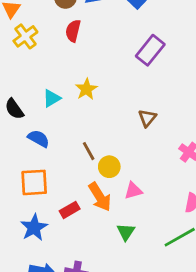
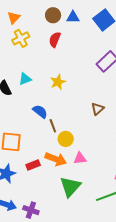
cyan triangle: (52, 98) -> (25, 79), moved
blue semicircle: (39, 139) -> (40, 111), moved
orange arrow: (100, 197) -> (56, 159), turned -45
green triangle: (126, 232) -> (70, 187), size x1.6

